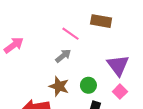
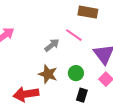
pink line: (71, 34) -> (74, 35), moved

